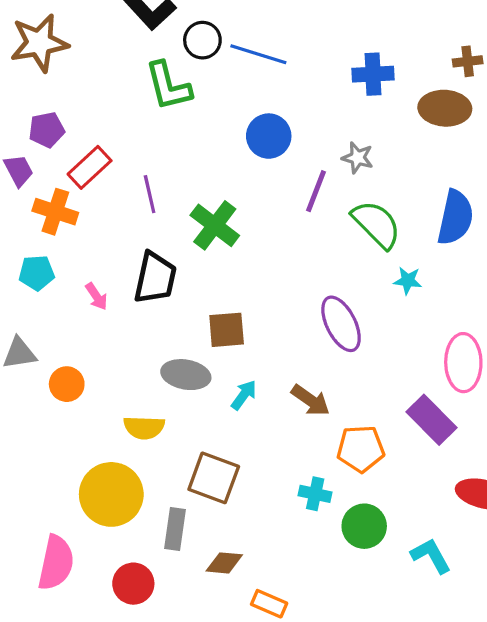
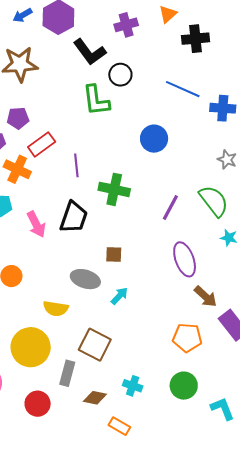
blue line: (258, 54) -> (183, 89), moved
gray star: (358, 158) -> (227, 160), moved
purple line: (316, 191) -> (170, 208), moved
green cross: (215, 225) -> (114, 189), turned -32
pink arrow: (96, 296) -> (36, 224), size x1.5
brown square: (227, 330) -> (114, 255), size x0.7
brown arrow: (311, 400) -> (206, 297), moved
cyan cross: (315, 494) -> (133, 386), moved

